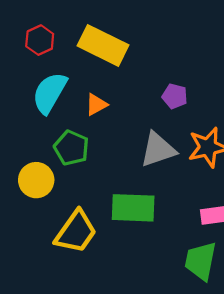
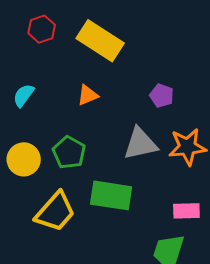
cyan semicircle: (50, 93) -> (24, 95), moved, size x0.6
green pentagon: (71, 148) -> (69, 152), moved

